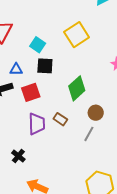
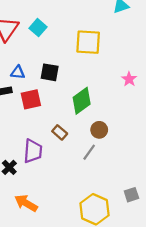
yellow square: (77, 35) -> (88, 42), turned 30
cyan square: (38, 45) -> (38, 28), moved
purple trapezoid: (37, 124) -> (33, 151), moved

